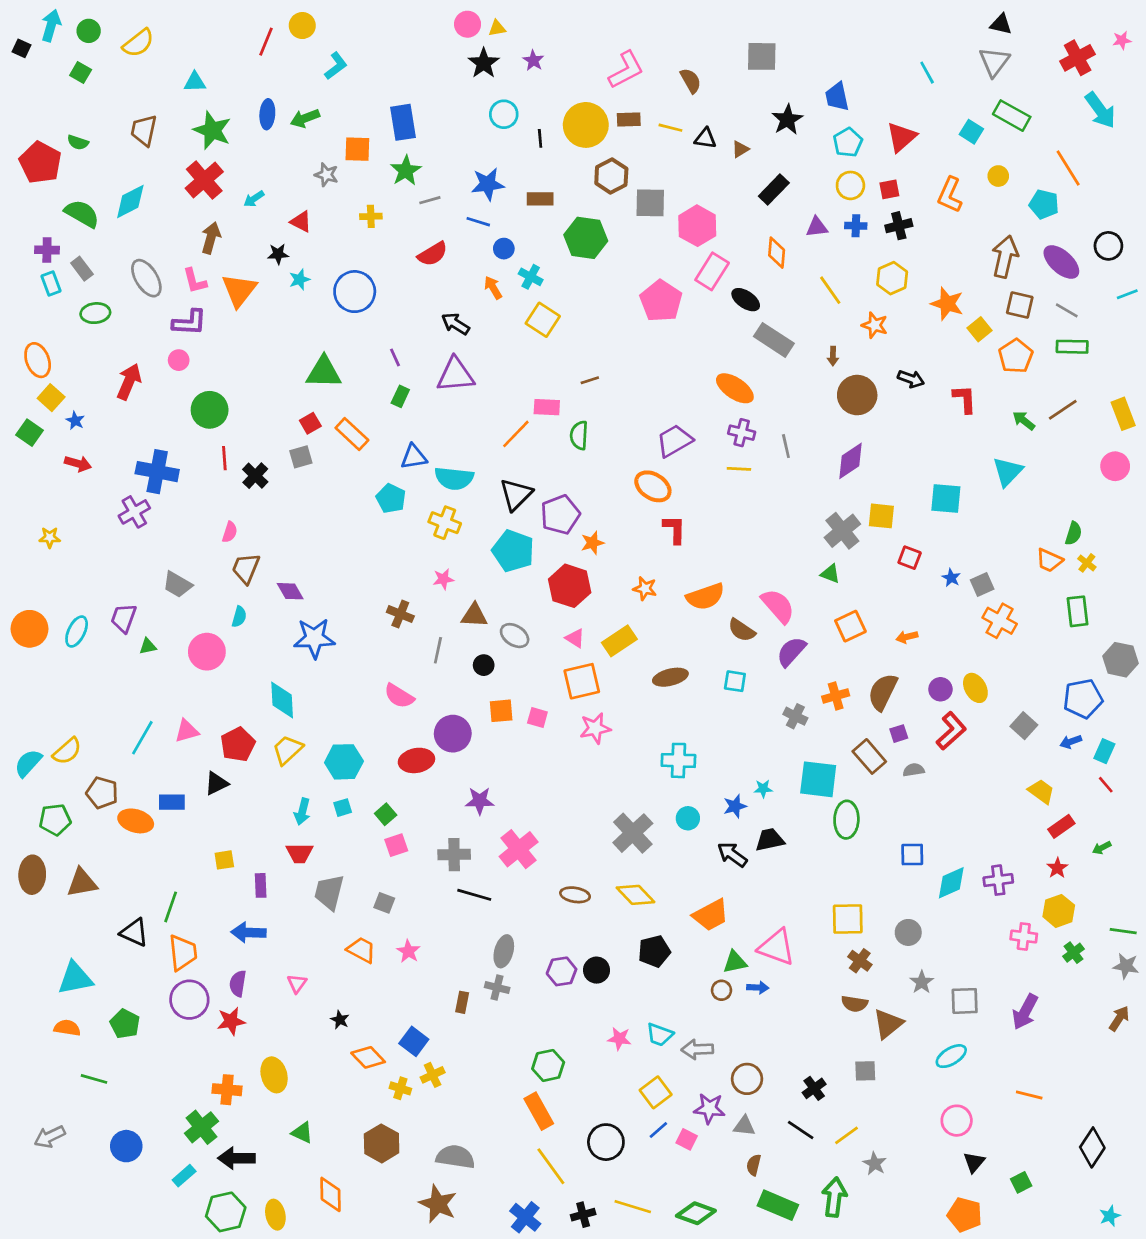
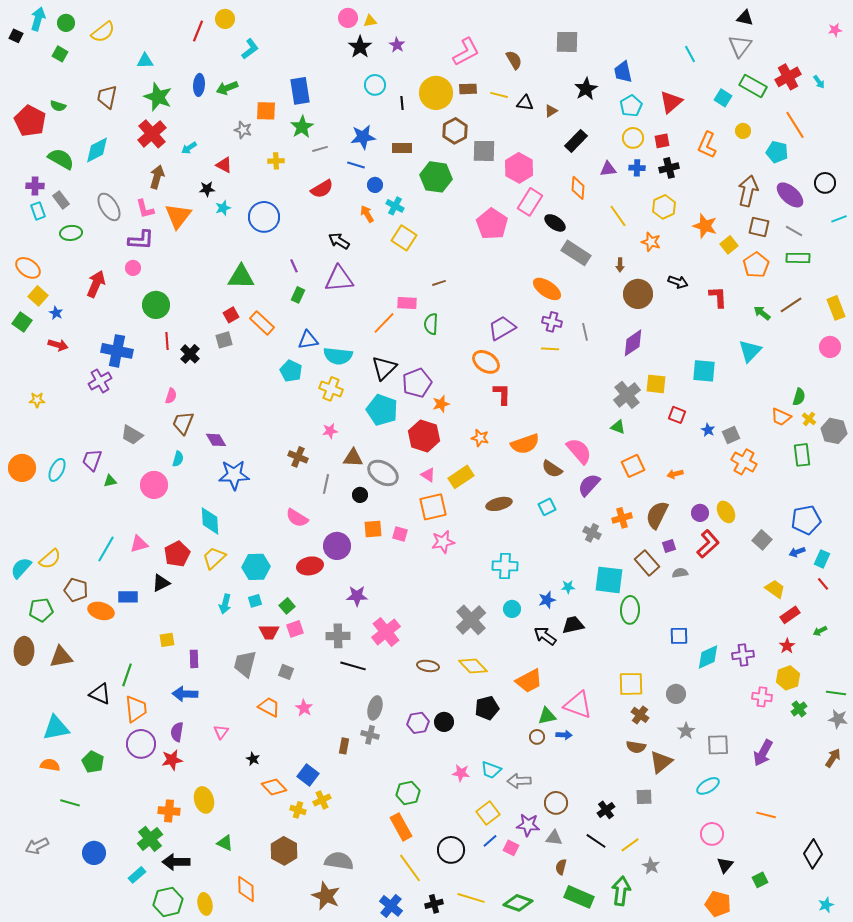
red cross: (1078, 58) -> (788, 77), moved
cyan arrow: (1100, 110) -> (819, 82), size x0.5
orange ellipse: (38, 360) -> (28, 268), turned -35
gray ellipse: (515, 636) -> (383, 473), size x1.4
gray hexagon: (1121, 660) -> (834, 431), moved
cyan square: (735, 681) -> (547, 507), turned -36
red trapezoid: (300, 853) -> (269, 632), moved

